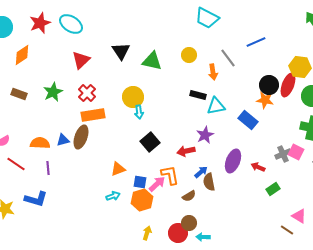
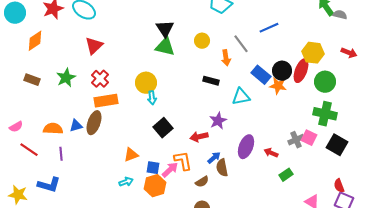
black triangle: (121, 51) -> (165, 29), moved
cyan triangle: (216, 106) -> (241, 97), moved
blue rectangle: (248, 120) -> (261, 75), moved

